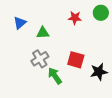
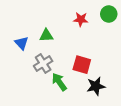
blue triangle: (20, 23) -> (22, 43), moved, turned -32
black star: (99, 72) -> (96, 86), moved

